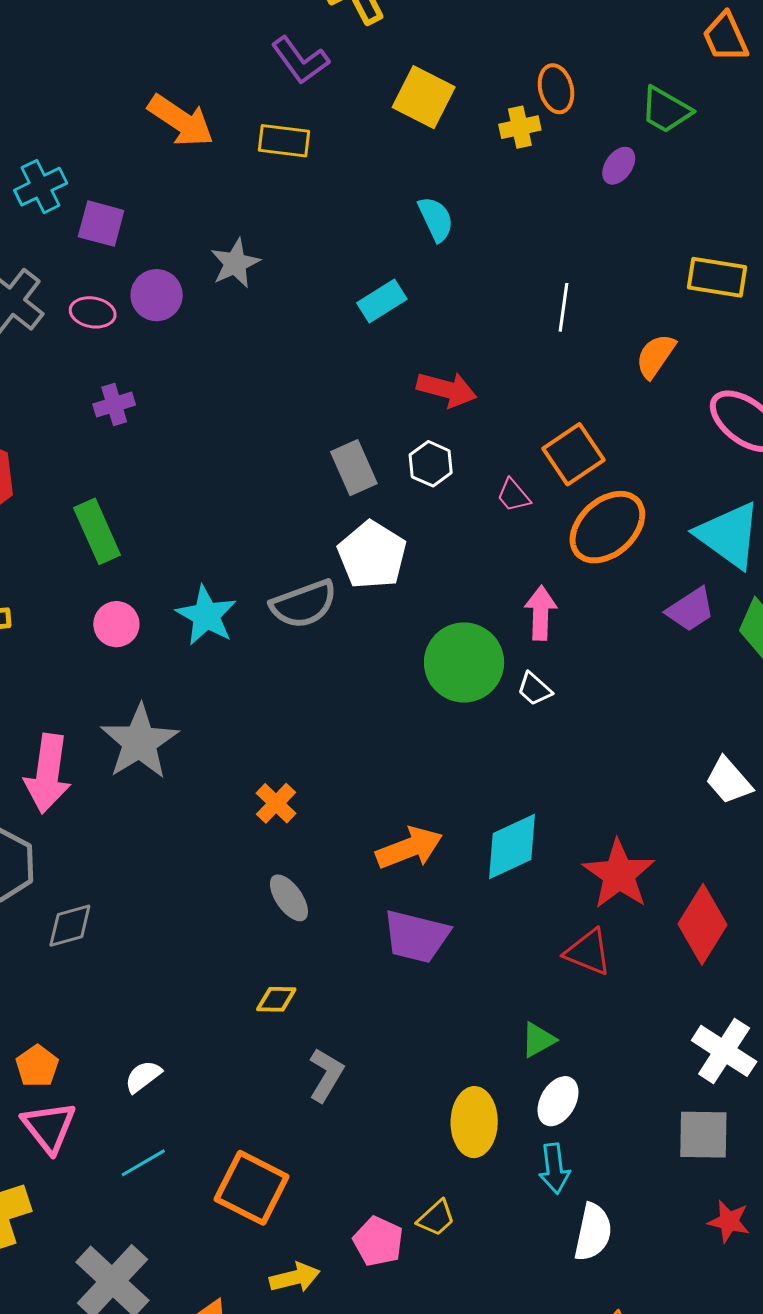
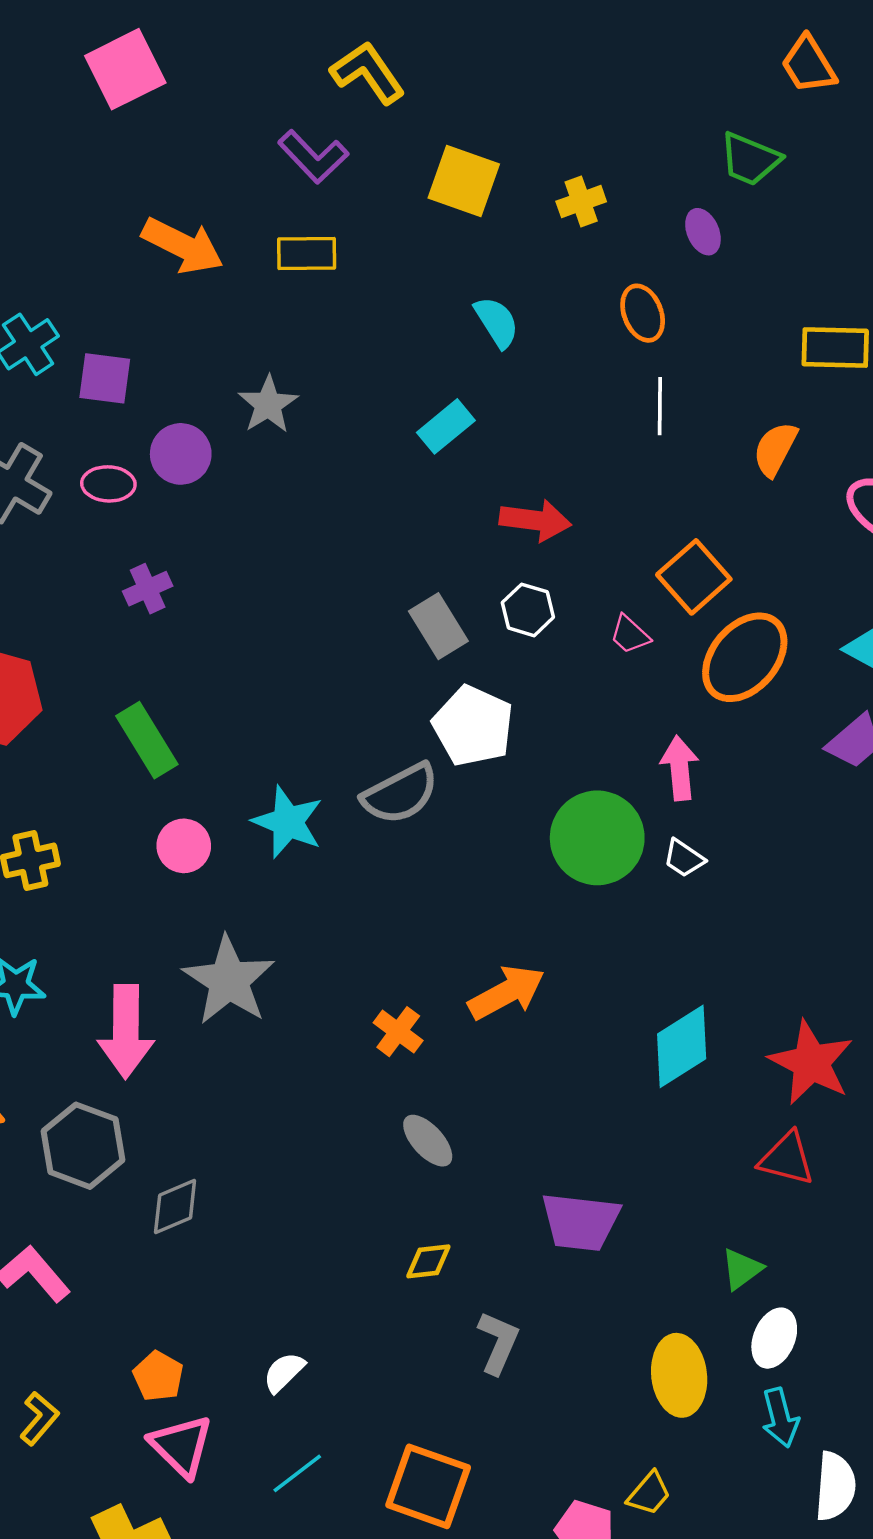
orange ellipse: (556, 89) -> (643, 313), moved
purple ellipse: (619, 166) -> (703, 232), turned -51
orange arrow: (409, 848) -> (506, 993), moved
purple trapezoid: (416, 936) -> (580, 1222), moved

